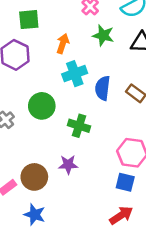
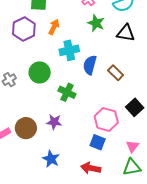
orange arrow: (63, 43) -> (54, 27), moved
blue star: (35, 215) -> (51, 159), moved
red arrow: (121, 215) -> (91, 168), turned -144

